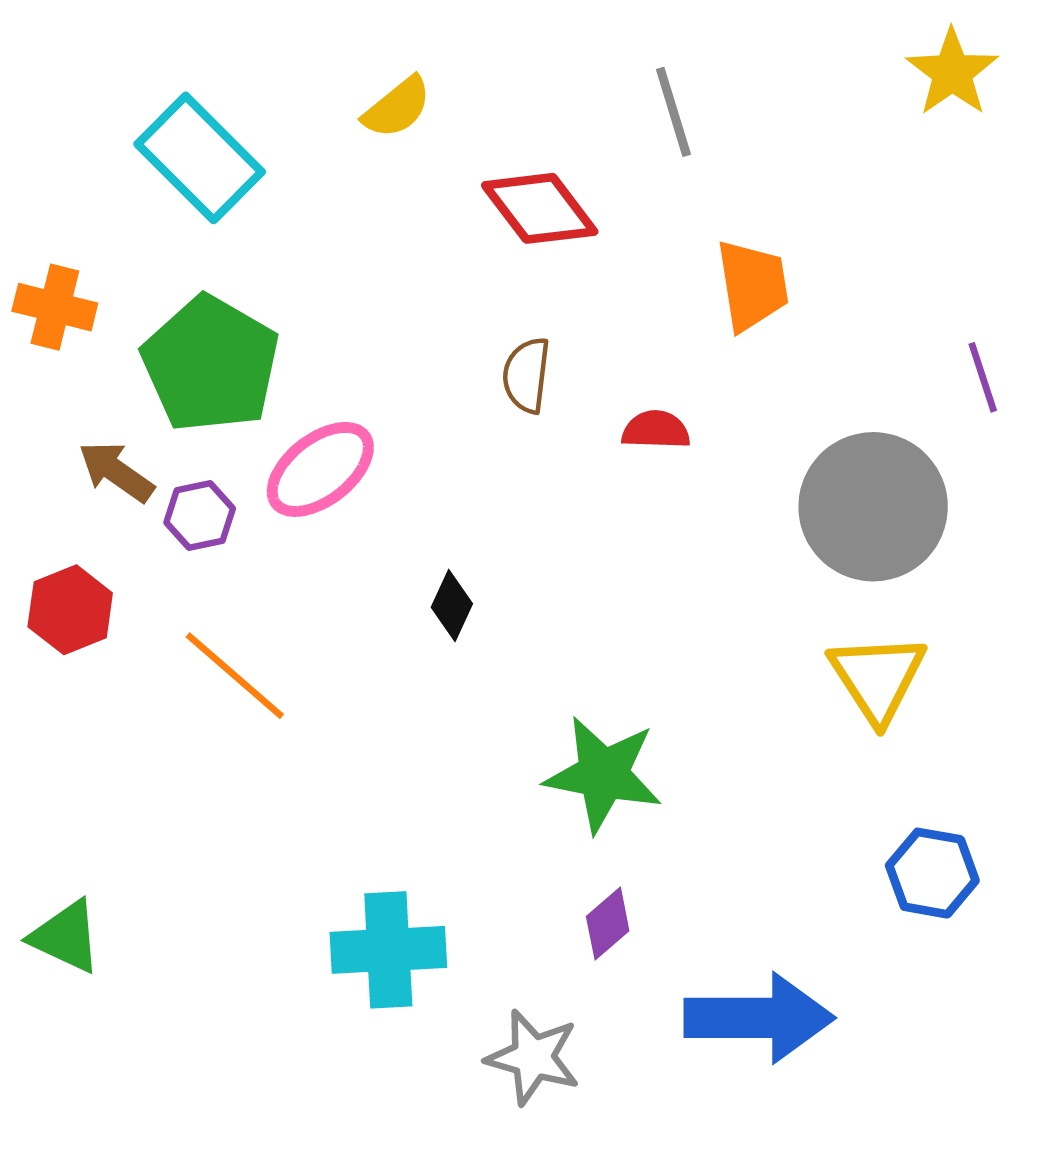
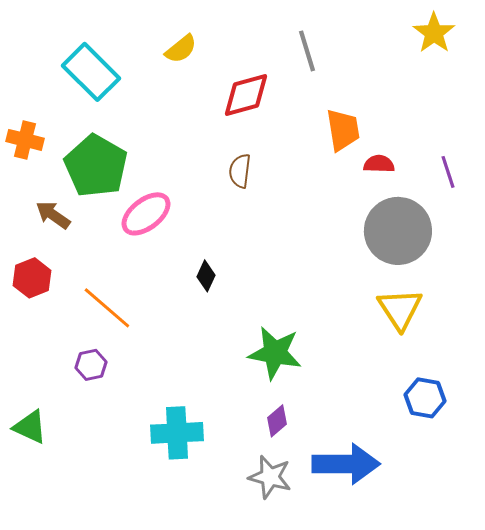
red diamond: (540, 208) -> (246, 95), turned -68
red semicircle: (656, 430) -> (379, 164), moved
purple hexagon: (200, 516) -> (91, 365), moved
gray star: (533, 1057) -> (270, 477), moved

